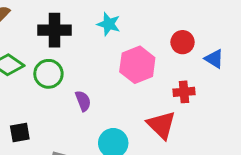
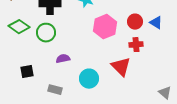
red circle: (183, 42) -> (135, 22), moved
purple semicircle: (83, 101) -> (63, 59), moved, turned -80

